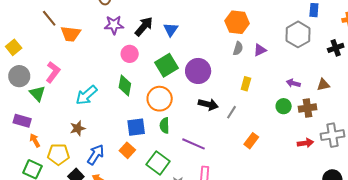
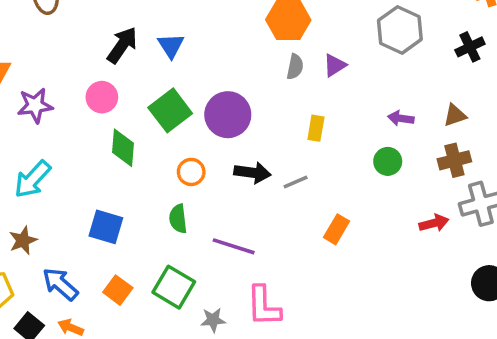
purple star: (114, 25) -> (35, 105), moved
green diamond: (125, 86) -> (123, 148), moved
orange circle: (160, 99) -> (191, 172), moved, size x0.6
brown cross: (308, 108) -> (454, 160), moved
gray line: (231, 112) -> (296, 182), turned 40
blue square: (136, 127) -> (106, 227), moved, turned 30
orange square: (127, 150) -> (118, 290), moved
blue arrow: (96, 155) -> (60, 284), turned -75

